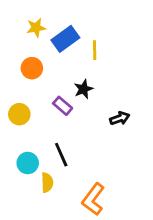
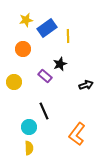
cyan circle: (28, 163) -> (29, 127), moved
yellow semicircle: (47, 183) -> (29, 148), moved
orange L-shape: (93, 199) -> (77, 134), moved

